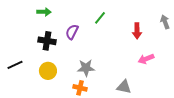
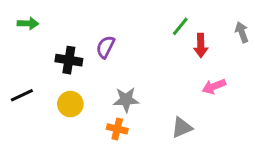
green arrow: (44, 12) -> (28, 23), moved
green line: (100, 18) -> (180, 26), moved
gray triangle: (124, 87) -> (182, 127), turned -35

